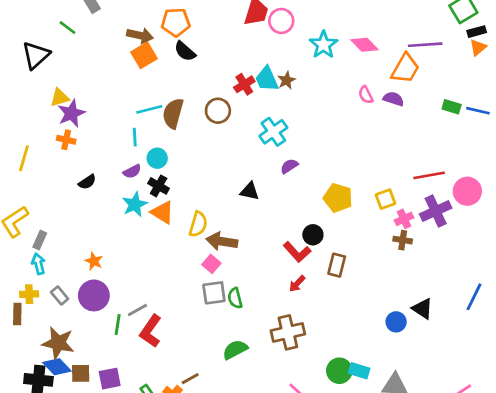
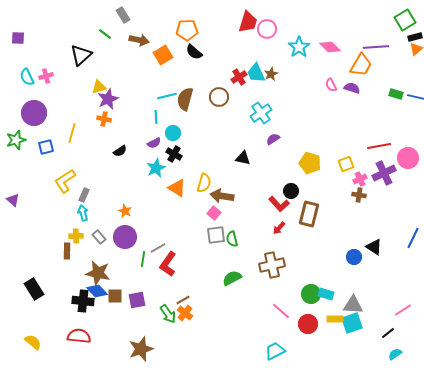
brown arrow: (140, 35) -> (139, 40), moved
orange triangle: (162, 212) -> (177, 188), moved
brown rectangle: (337, 265) -> (309, 214), size x1.4
brown line: (190, 379) -> (183, 300), moved

